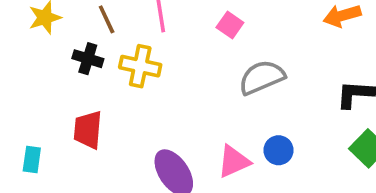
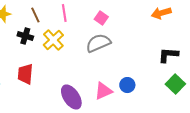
yellow cross: (140, 66) -> (53, 40), turned 35
gray semicircle: (262, 77) -> (98, 43), moved

